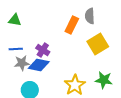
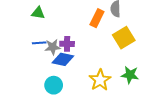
purple cross: (43, 50) -> (67, 44), turned -32
gray star: (22, 63) -> (53, 47), moved

